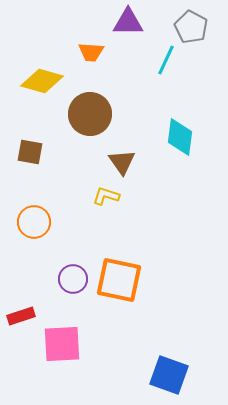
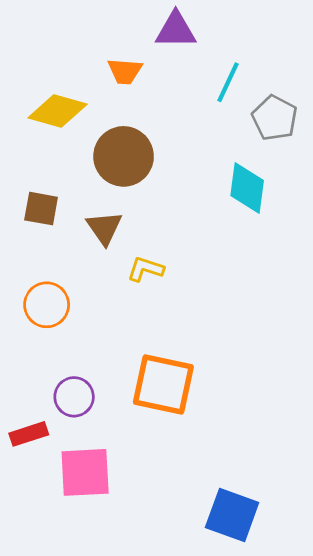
gray pentagon: (191, 27) -> (275, 118), moved
brown triangle: (122, 162) -> (104, 228), moved
purple circle: (73, 279) -> (74, 397), moved

